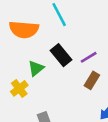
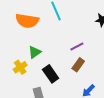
black rectangle: (61, 55) -> (51, 74), moved

